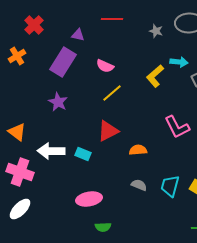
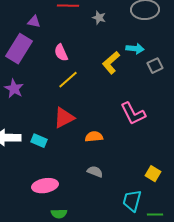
gray star: (156, 31) -> (99, 18), moved
pink semicircle: (105, 66) -> (61, 53), turned 42
cyan trapezoid: (170, 186) -> (132, 201), moved

